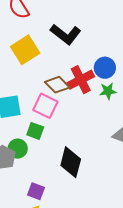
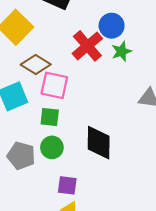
brown diamond: (57, 85) -> (36, 65), moved
green circle: (18, 149) -> (52, 147), moved

